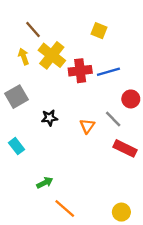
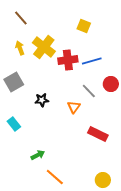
brown line: (33, 29) -> (21, 18), moved
gray line: (113, 119) -> (89, 91), moved
red rectangle: (125, 148) -> (98, 134), moved

